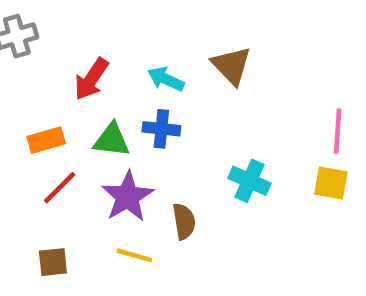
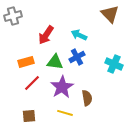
brown triangle: (231, 66) -> (110, 14), moved
blue cross: (161, 129) -> (77, 57), turned -35
cyan cross: (250, 181) -> (114, 64), moved

